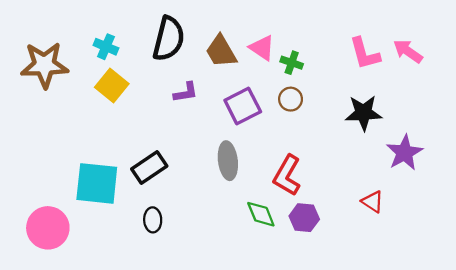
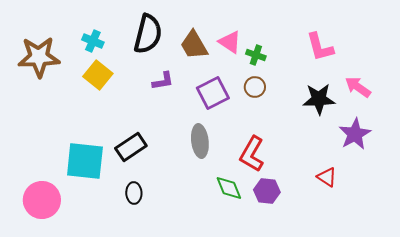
pink arrow: (408, 51) -> (358, 87), moved

